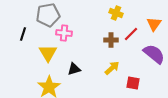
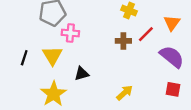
black line: (23, 34) -> (24, 58), moved
yellow arrow: (112, 68) -> (124, 93), moved
red square: (133, 83) -> (173, 89), moved

